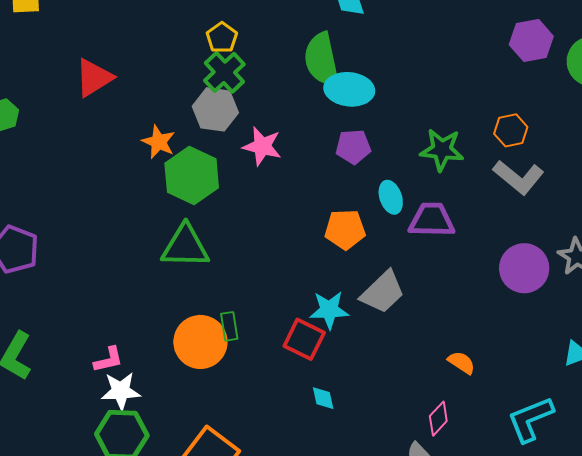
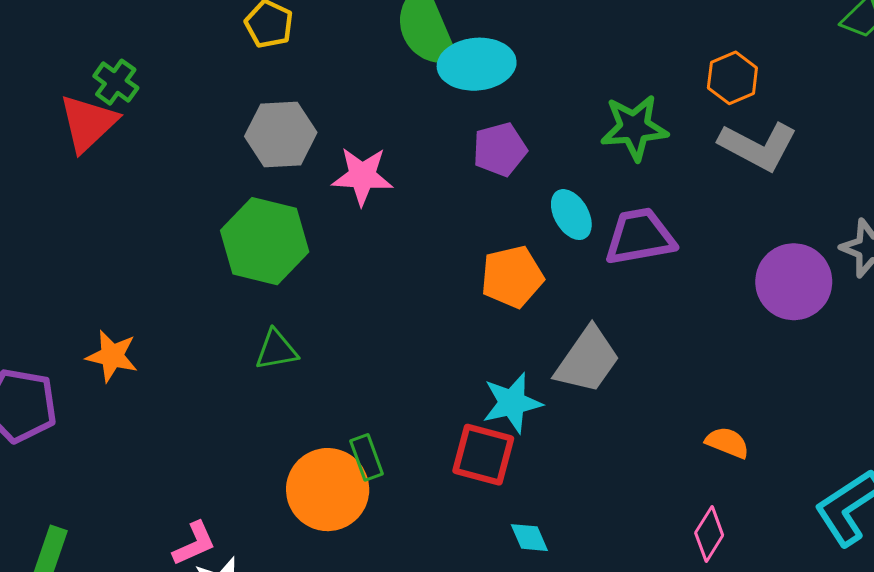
green cross: (224, 72) -> (116, 82), moved, size x0.7
orange star: (159, 142) -> (112, 356), moved
green triangle: (185, 246) -> (276, 350), size x0.6

